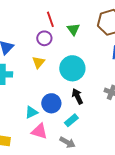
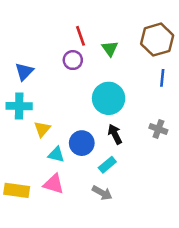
yellow triangle: (38, 62) -> (42, 129), moved
cyan triangle: (31, 112) -> (56, 155), turned 40
pink triangle: (39, 131) -> (54, 184), moved

